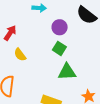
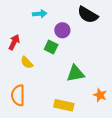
green square: (59, 48) -> (51, 47), moved

